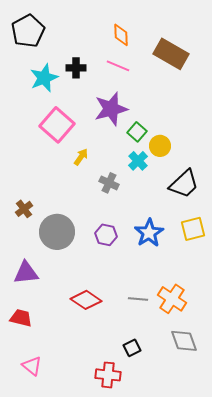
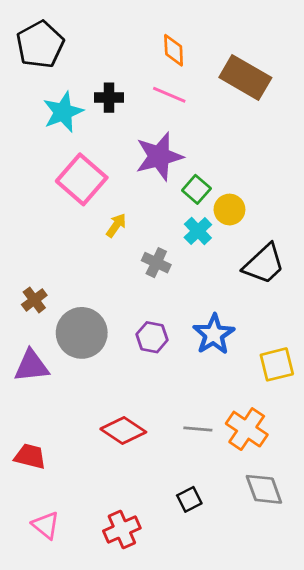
yellow square: (193, 229) -> (277, 364), moved
purple triangle: (26, 273) -> (31, 366), moved
red cross: (108, 375) -> (122, 530), moved, turned -30

